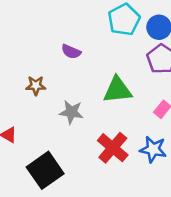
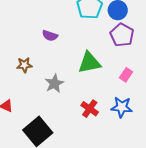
gray star: (71, 112) -> (54, 83), turned -30
red cross: (113, 148) -> (90, 109), size x0.7

